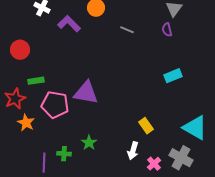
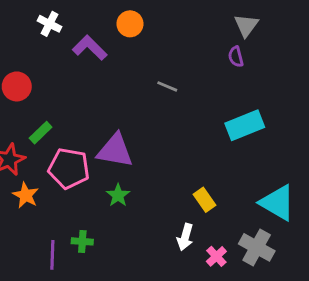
gray line: (127, 30) -> (167, 86), moved
cyan rectangle: (173, 76) -> (245, 125), size x1.4
green rectangle: (36, 81) -> (41, 133), turned -35
green star: (89, 143) -> (118, 195), moved

